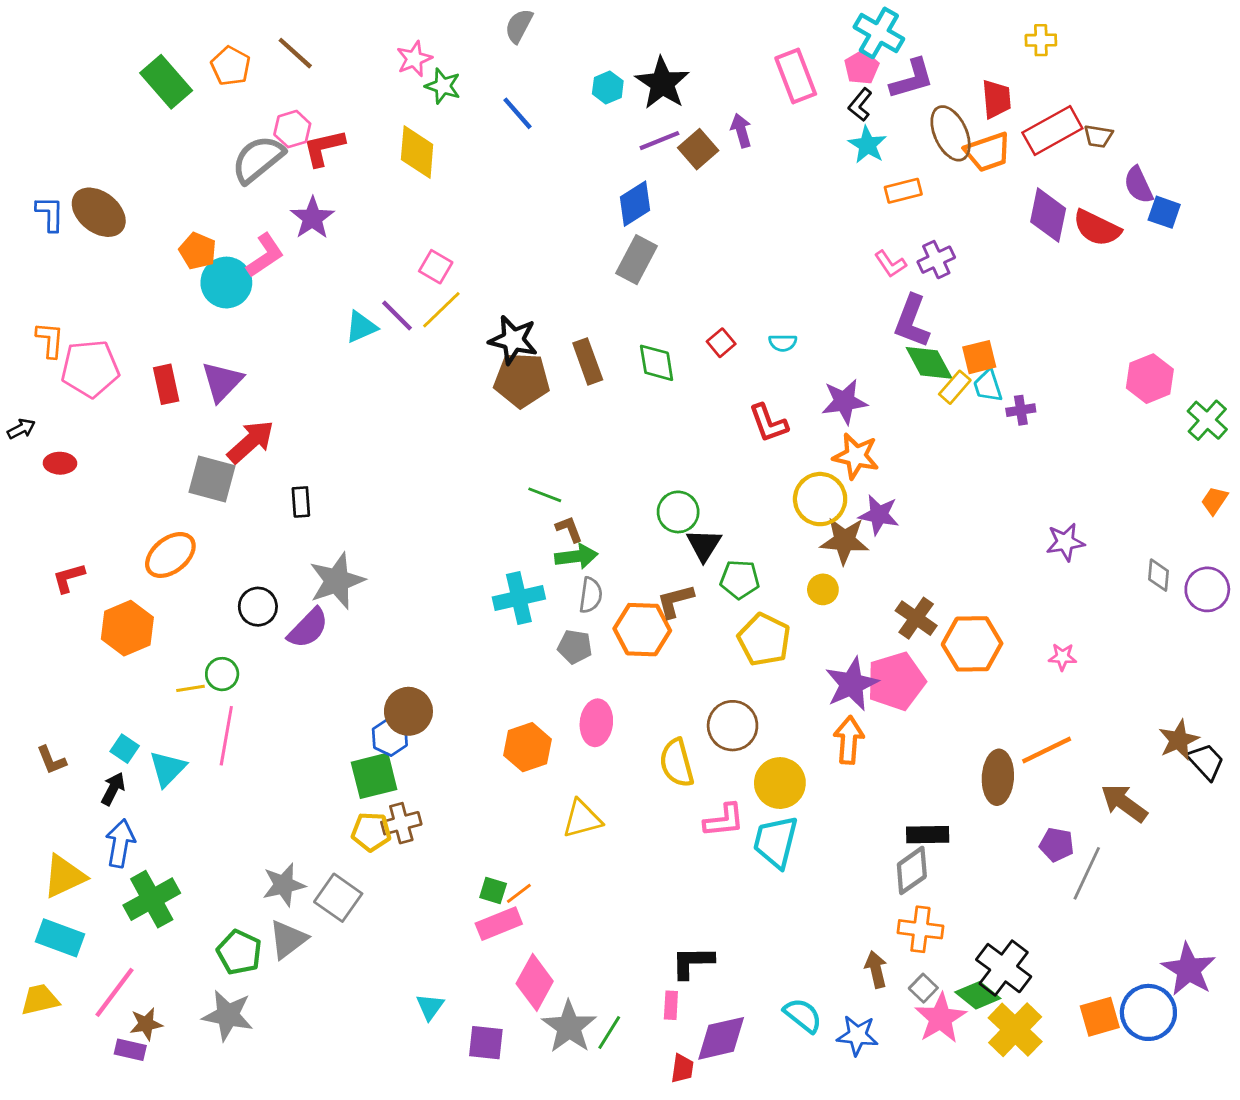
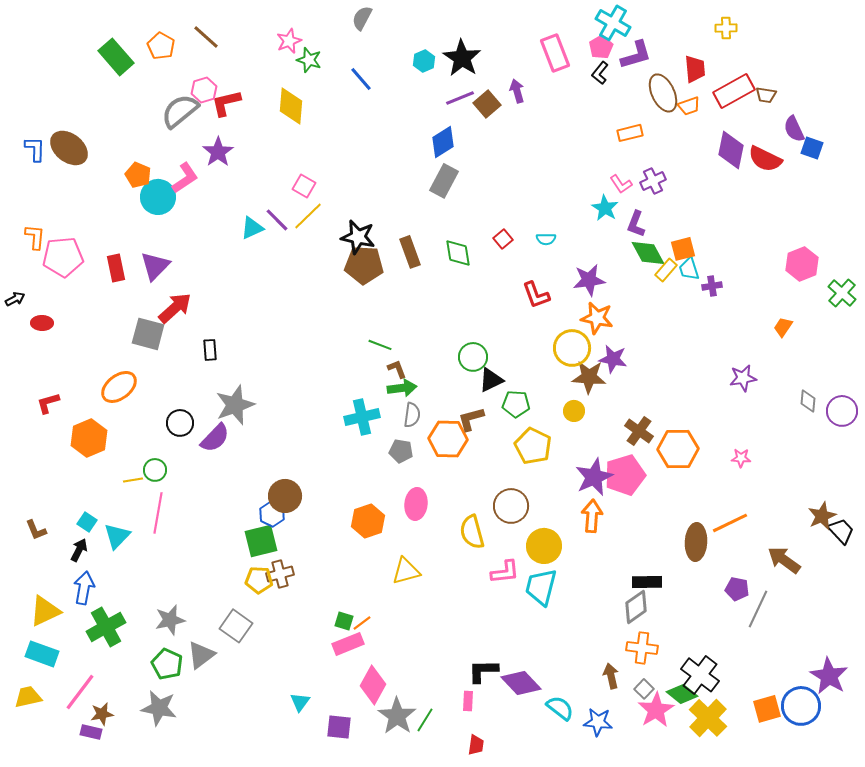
cyan star: (867, 145) -> (605, 208), moved
orange trapezoid: (988, 152) -> (689, 106), size x0.7
purple L-shape: (912, 321) -> (636, 224), size x0.7
orange trapezoid: (1214, 500) -> (783, 327), moved
black triangle: (704, 545) -> (491, 380), turned 32
gray star: (284, 885) -> (170, 620), moved
purple diamond: (721, 1038) -> (521, 683), moved, turned 60

